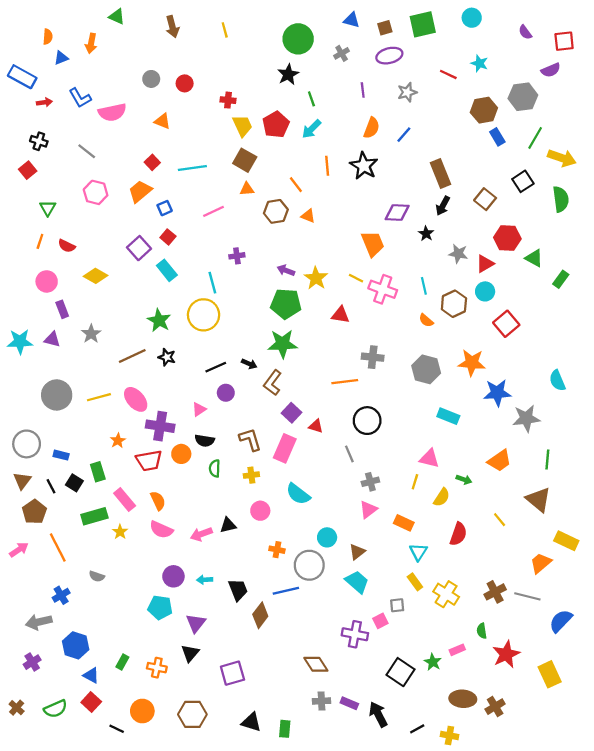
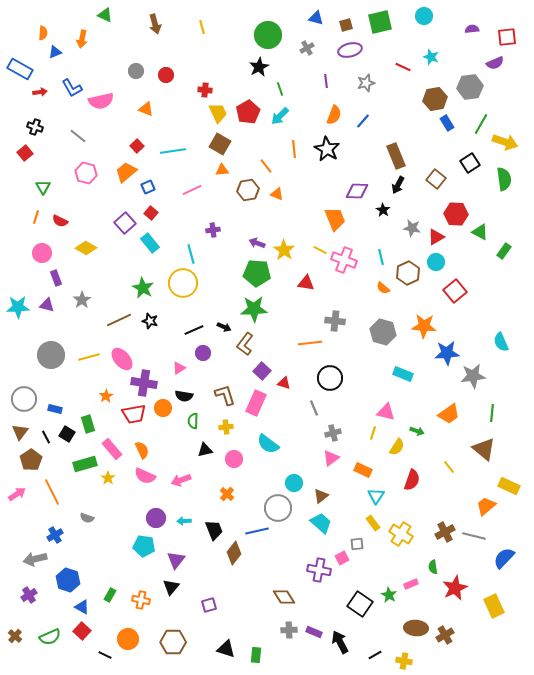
purple semicircle: (525, 32) -> (472, 29), turned 120
black triangle: (228, 525) -> (205, 450), moved
orange cross: (277, 550) -> (227, 494), moved, turned 32
purple square: (232, 673) -> (209, 605), size x0.7

